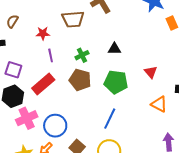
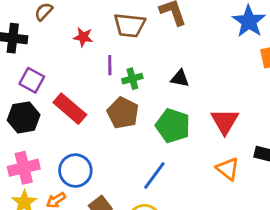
purple line: (51, 55) -> (110, 65), moved
red triangle: (151, 72) -> (225, 121), size x1.5
red rectangle: (43, 84) -> (70, 109), turned 70
pink cross: (27, 118) -> (24, 168), moved

